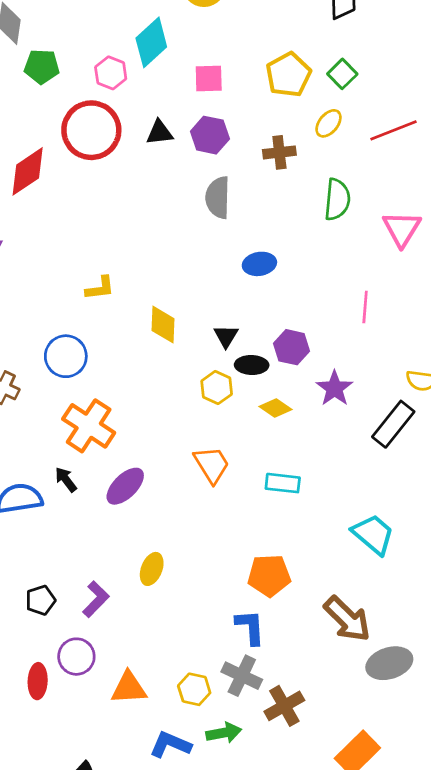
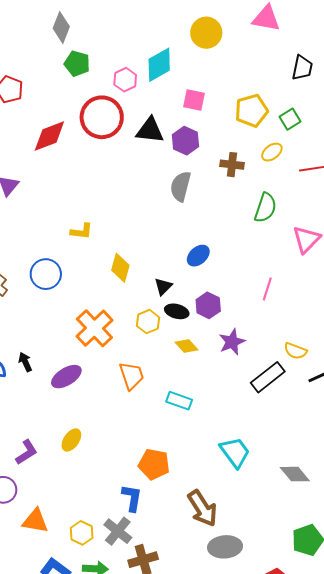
black triangle: (160, 133) -> (150, 130), size x1.4
blue ellipse: (259, 264) -> (198, 256), moved, turned -45
orange cross: (89, 426) -> (94, 328), moved

